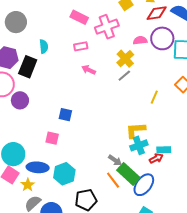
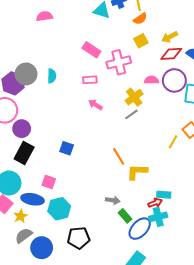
gray circle: (16, 22) -> (26, 74), moved
black rectangle: (28, 67) -> (24, 153), moved
yellow line: (154, 97) -> (173, 142), moved
pink square: (52, 138) -> (49, 182), moved
cyan cross: (139, 145) -> (158, 217), moved
gray arrow: (115, 160) -> (113, 200), turned -32
green rectangle: (128, 174) -> (125, 216), size x0.6
orange line: (113, 180) -> (119, 156), moved

